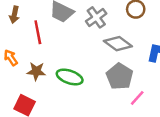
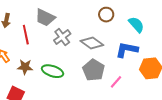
gray cross: (96, 17) -> (62, 37), moved
pink line: (137, 98) -> (116, 82), moved

